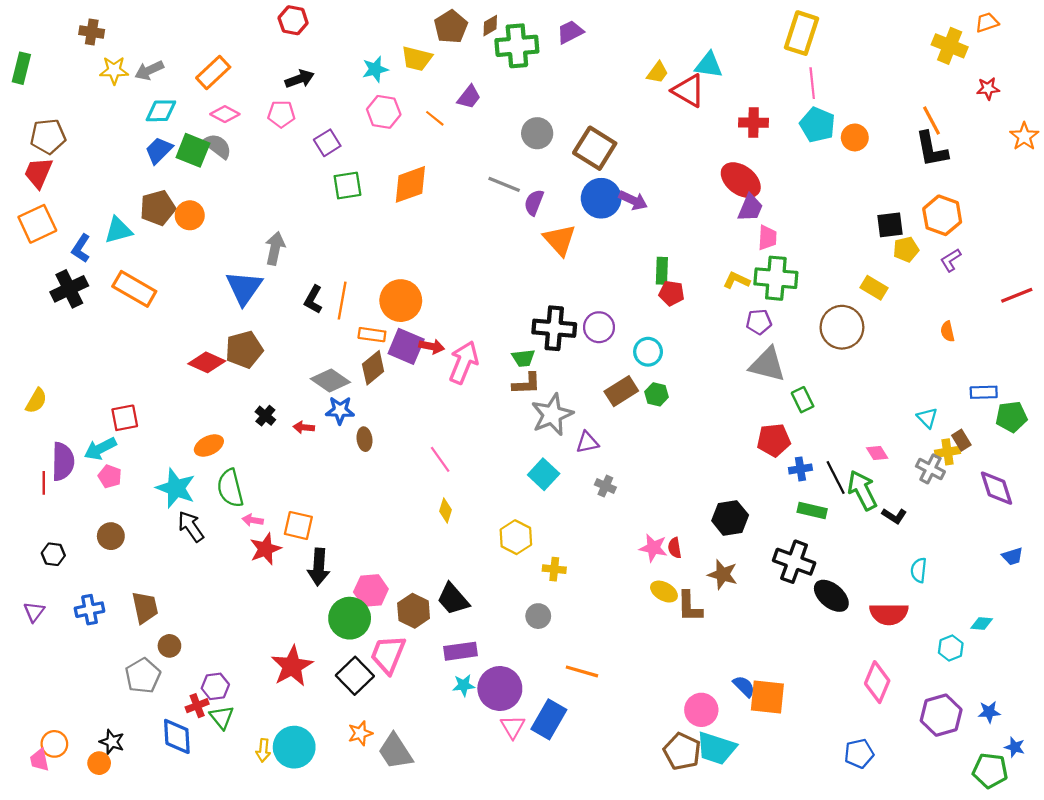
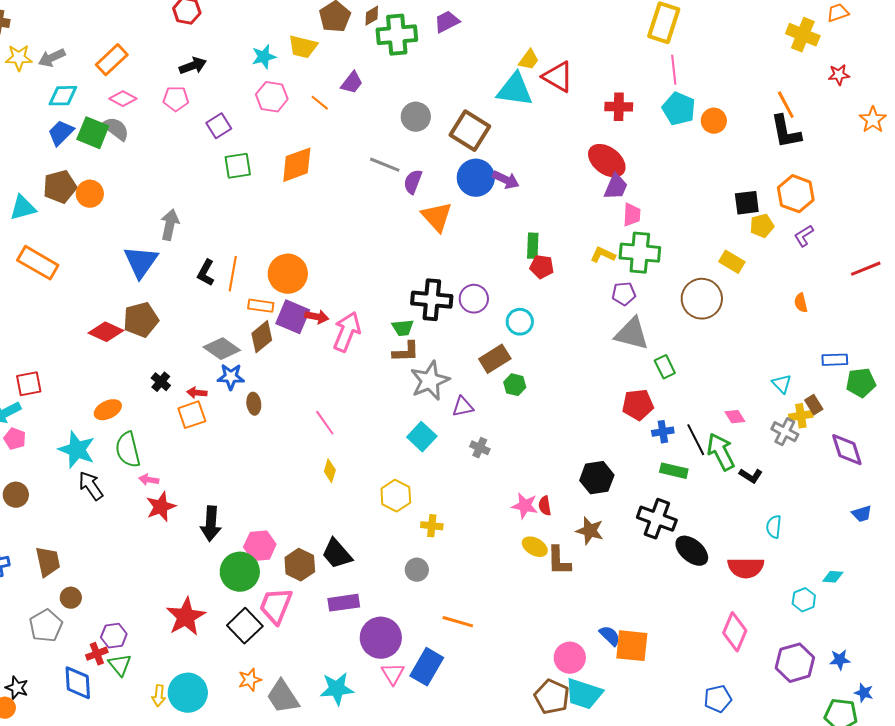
cyan triangle: (709, 65) -> (515, 90), moved, size x1.4
green hexagon: (657, 394) -> (515, 385), moved
orange square: (298, 525) -> (192, 415), moved, turned -32
cyan star: (464, 685) -> (337, 689), moved, size x1.6

